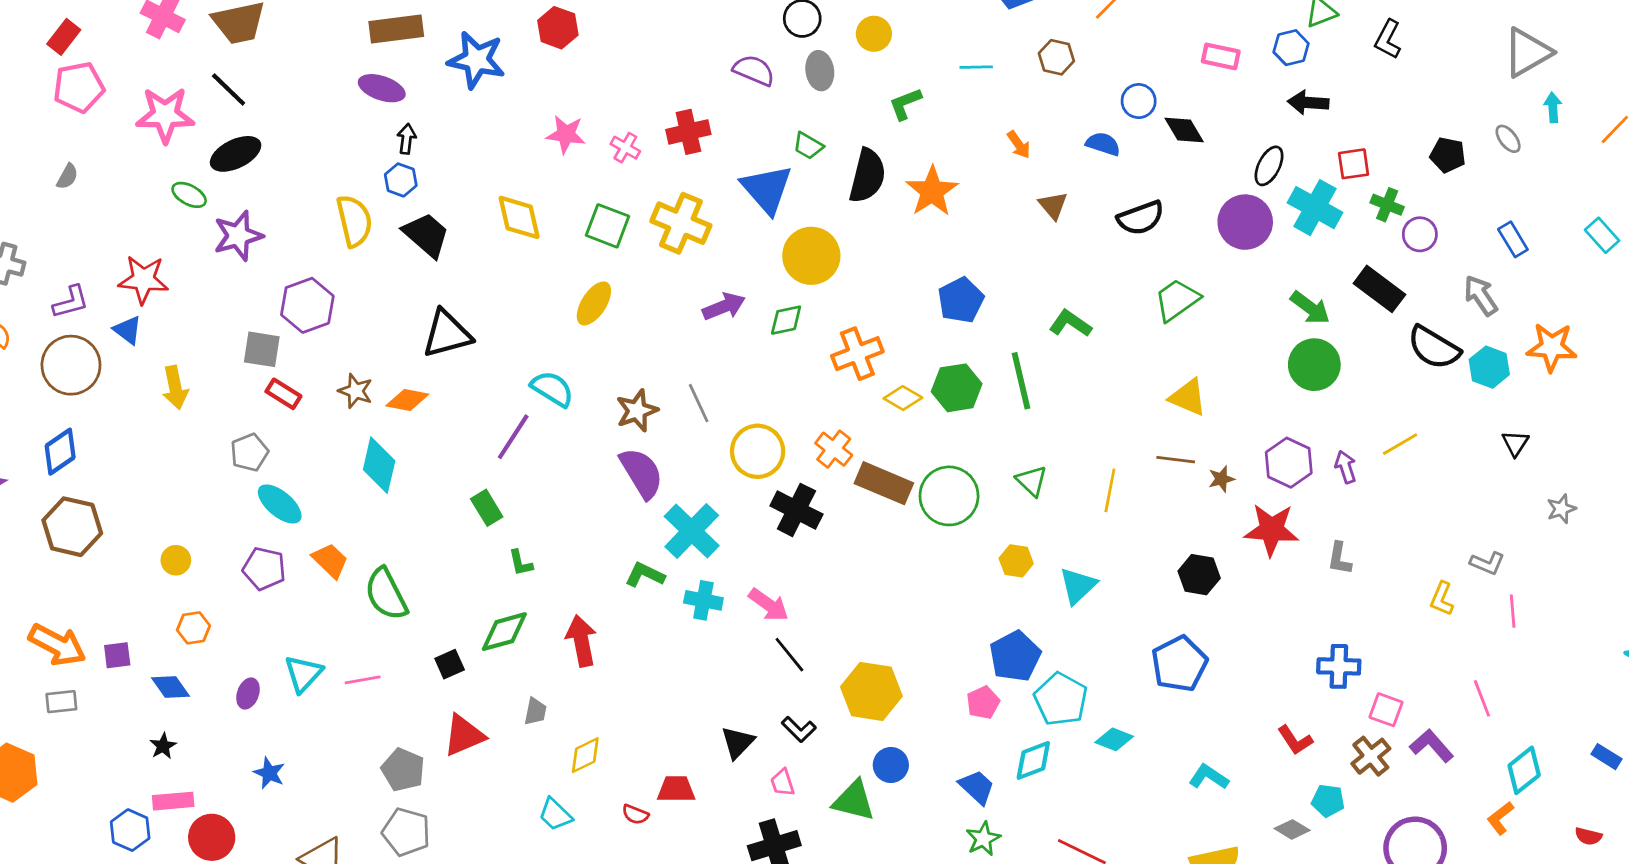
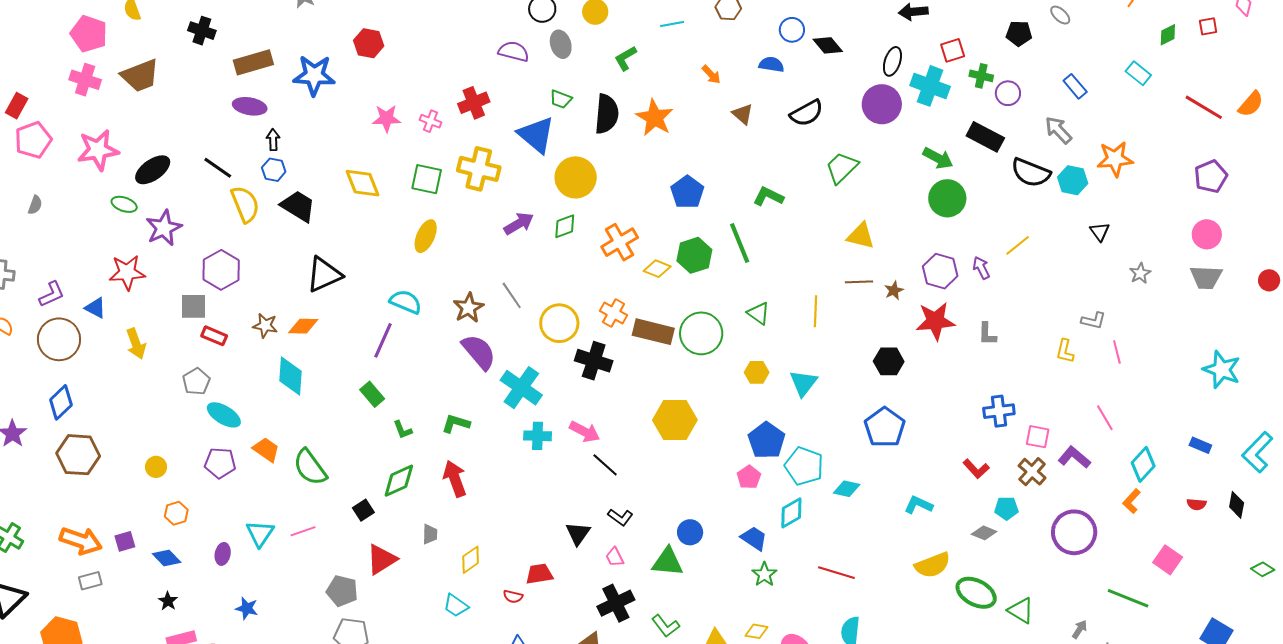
black line: (229, 90) -> (218, 168), moved
red star: (143, 280) -> (127, 272), moved
green L-shape: (645, 575) -> (456, 424), moved
yellow hexagon: (871, 691) -> (675, 420), moved

